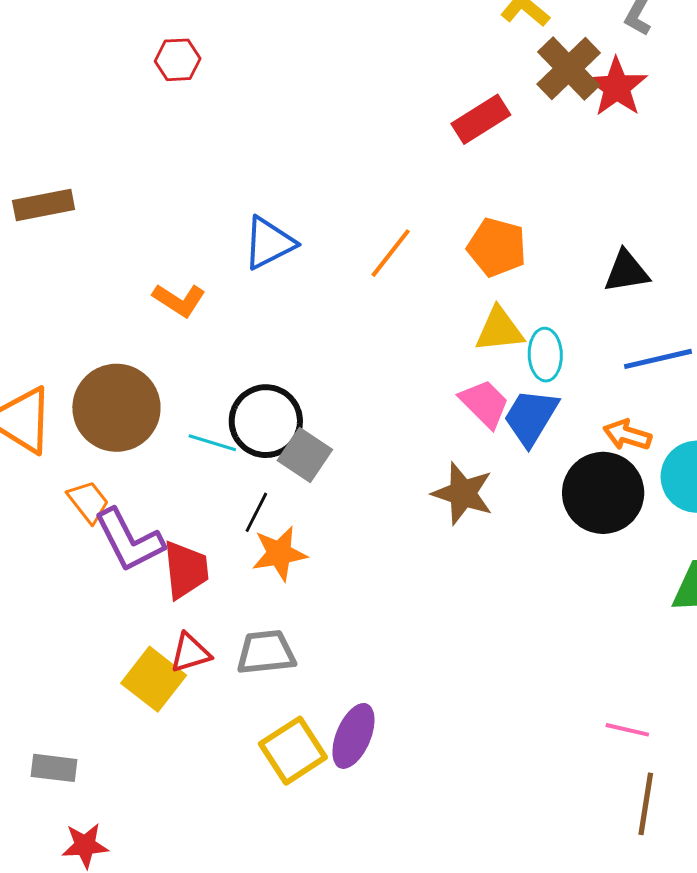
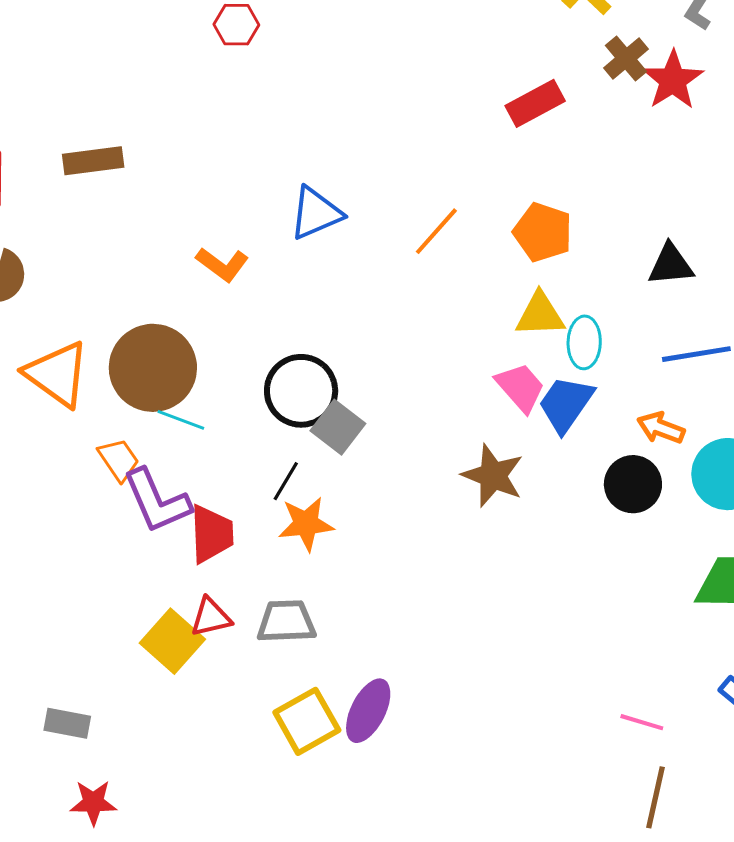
brown cross: (569, 69) -> (626, 59), size x0.7
cyan line: (212, 443) -> (181, 420), moved
black circle: (603, 493) -> (633, 484), size x0.7

